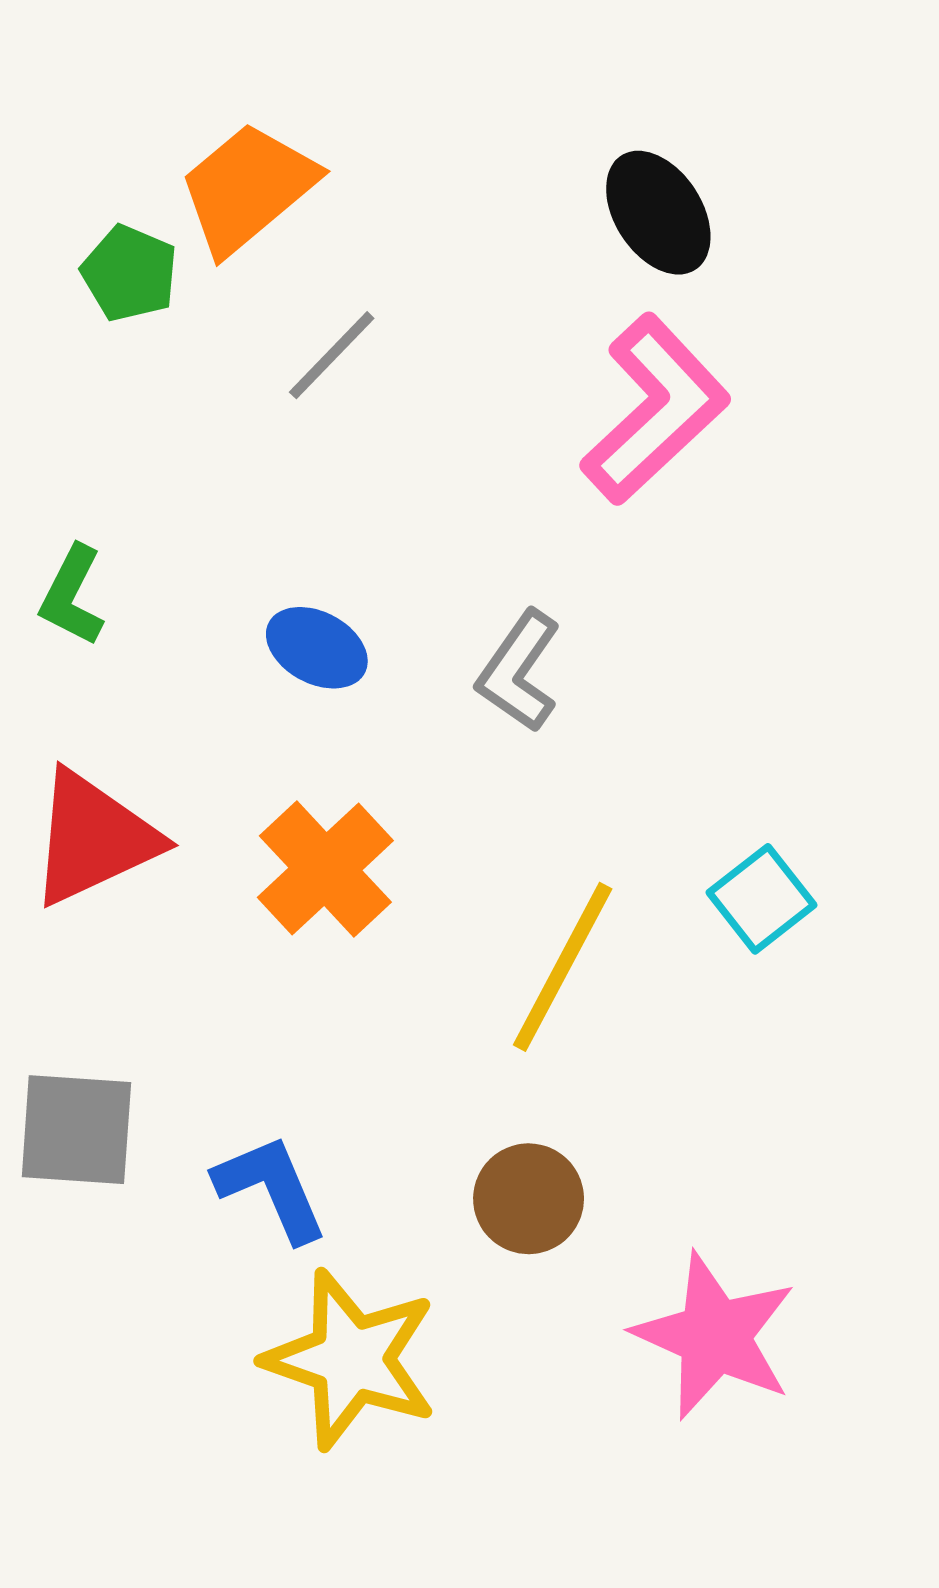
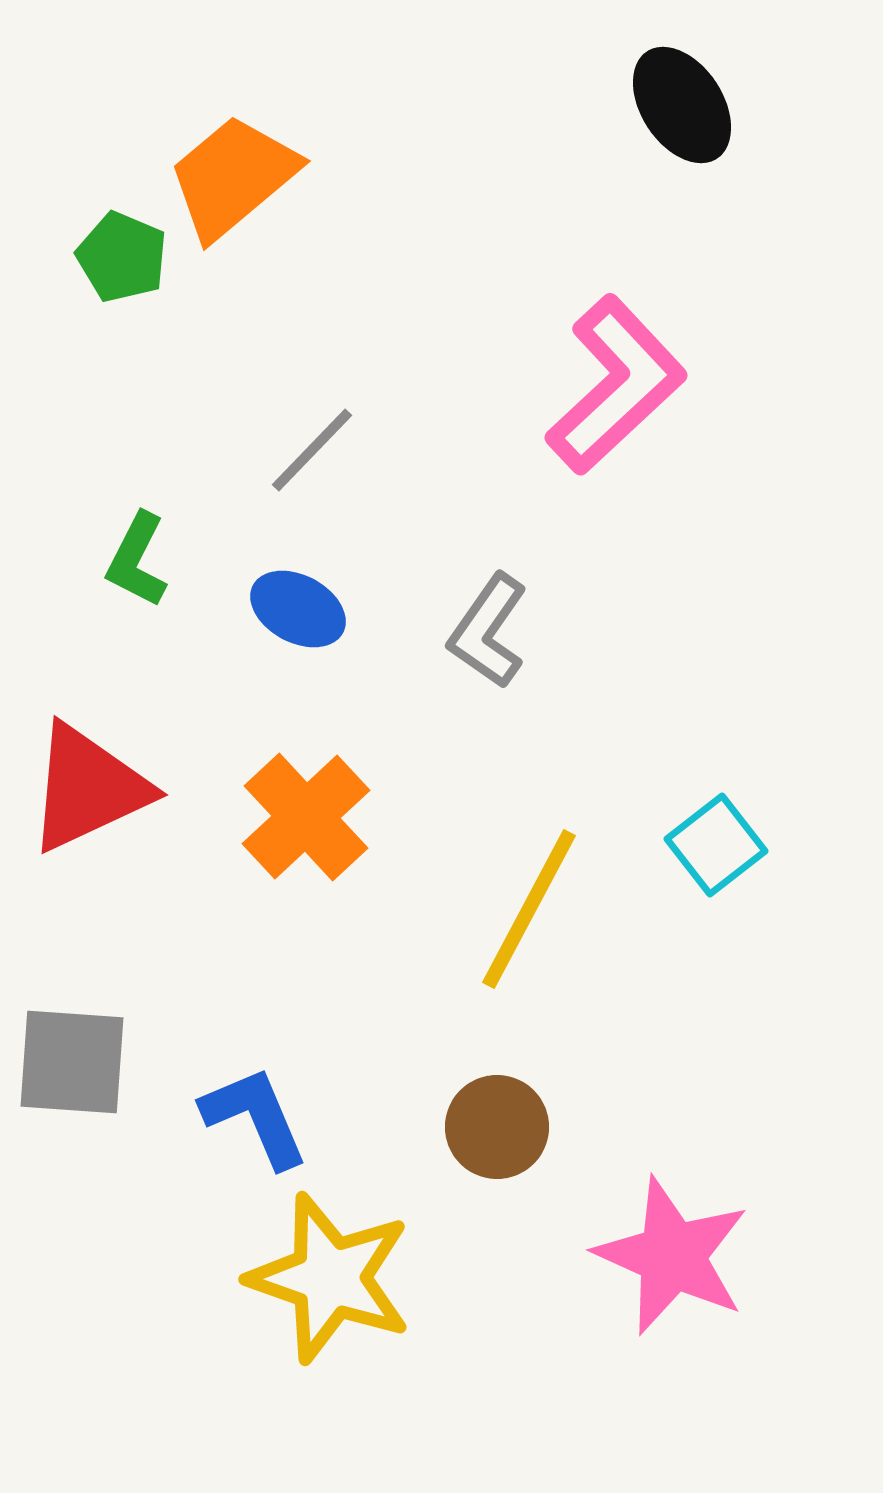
black ellipse: (658, 213) -> (682, 105), moved
gray line: (332, 355) -> (312, 450), moved
green L-shape: (72, 596) -> (137, 560), moved

